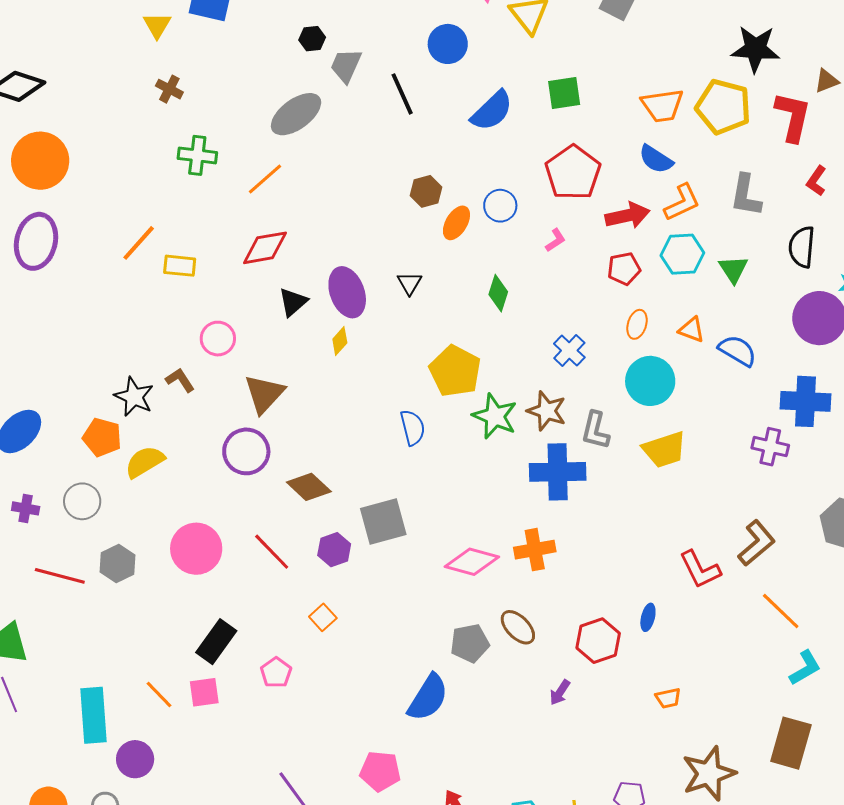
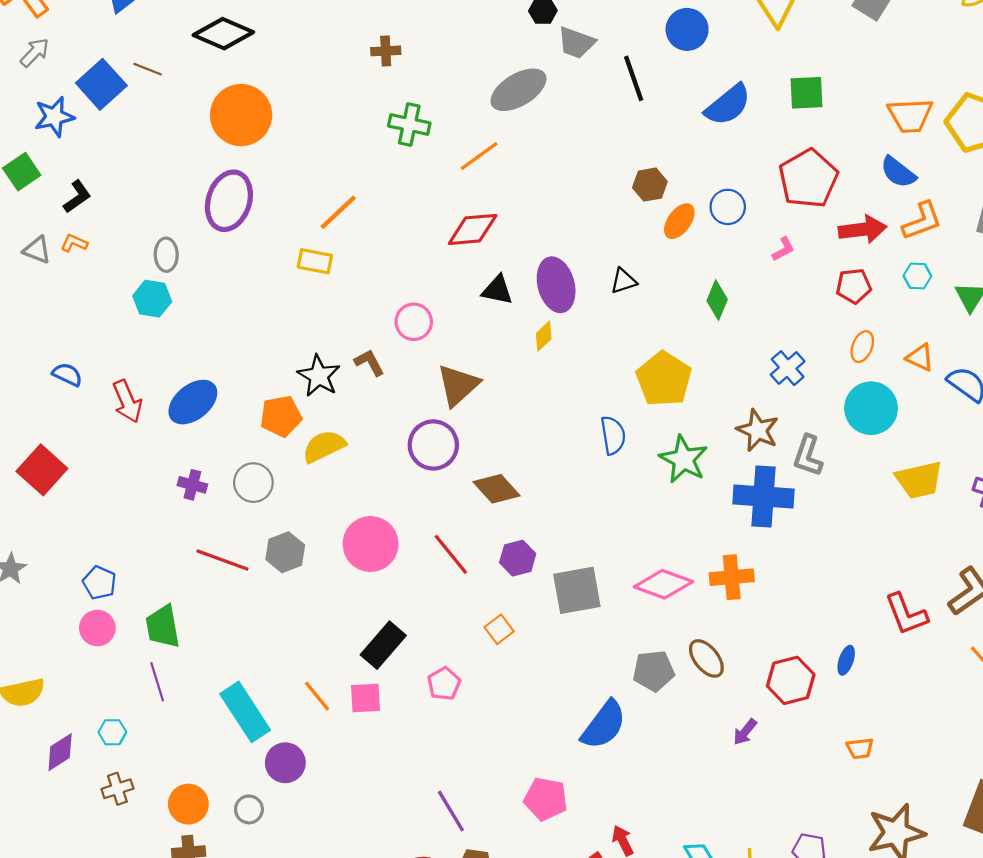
gray trapezoid: (346, 66) -> (576, 43), turned -99
brown cross: (169, 89) -> (386, 51), turned -36
cyan hexagon: (682, 254) -> (917, 276), size x0.6
yellow rectangle: (180, 266) -> (315, 261), moved
black triangle: (409, 283) -> (623, 281), turned 36
black triangle: (293, 302) -> (497, 290), turned 48
green star: (495, 416) -> (684, 459), moved
orange pentagon: (102, 437) -> (281, 416), turned -30
yellow trapezoid: (664, 450) -> (919, 480), moved
gray square: (383, 521) -> (577, 590), moved
cyan rectangle: (94, 715) -> (245, 712), turned -34

